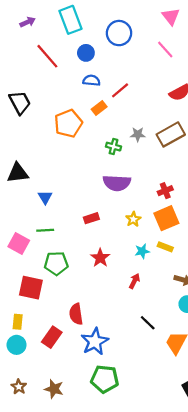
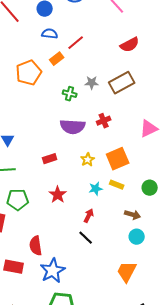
red cross: (165, 191) -> (104, 121), moved
black line: (148, 323) -> (86, 238), moved
red rectangle: (52, 337) -> (14, 267), turned 66

